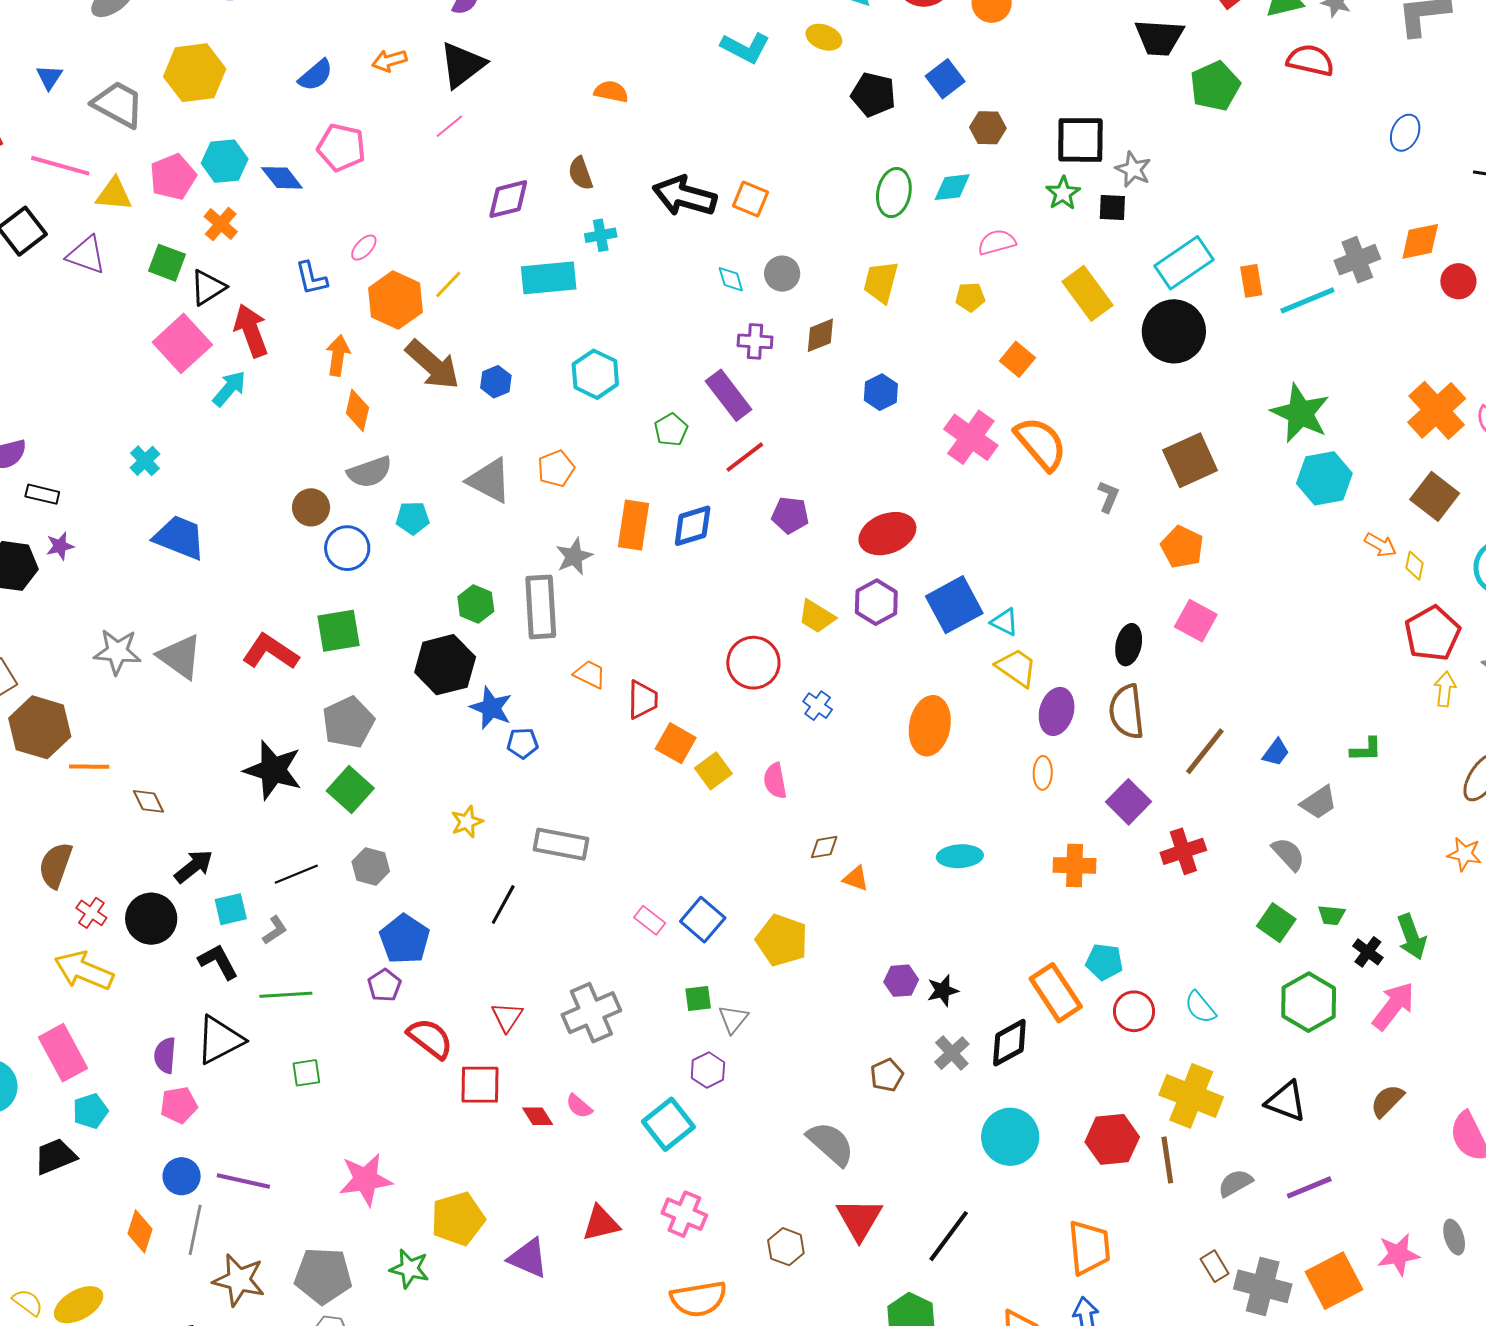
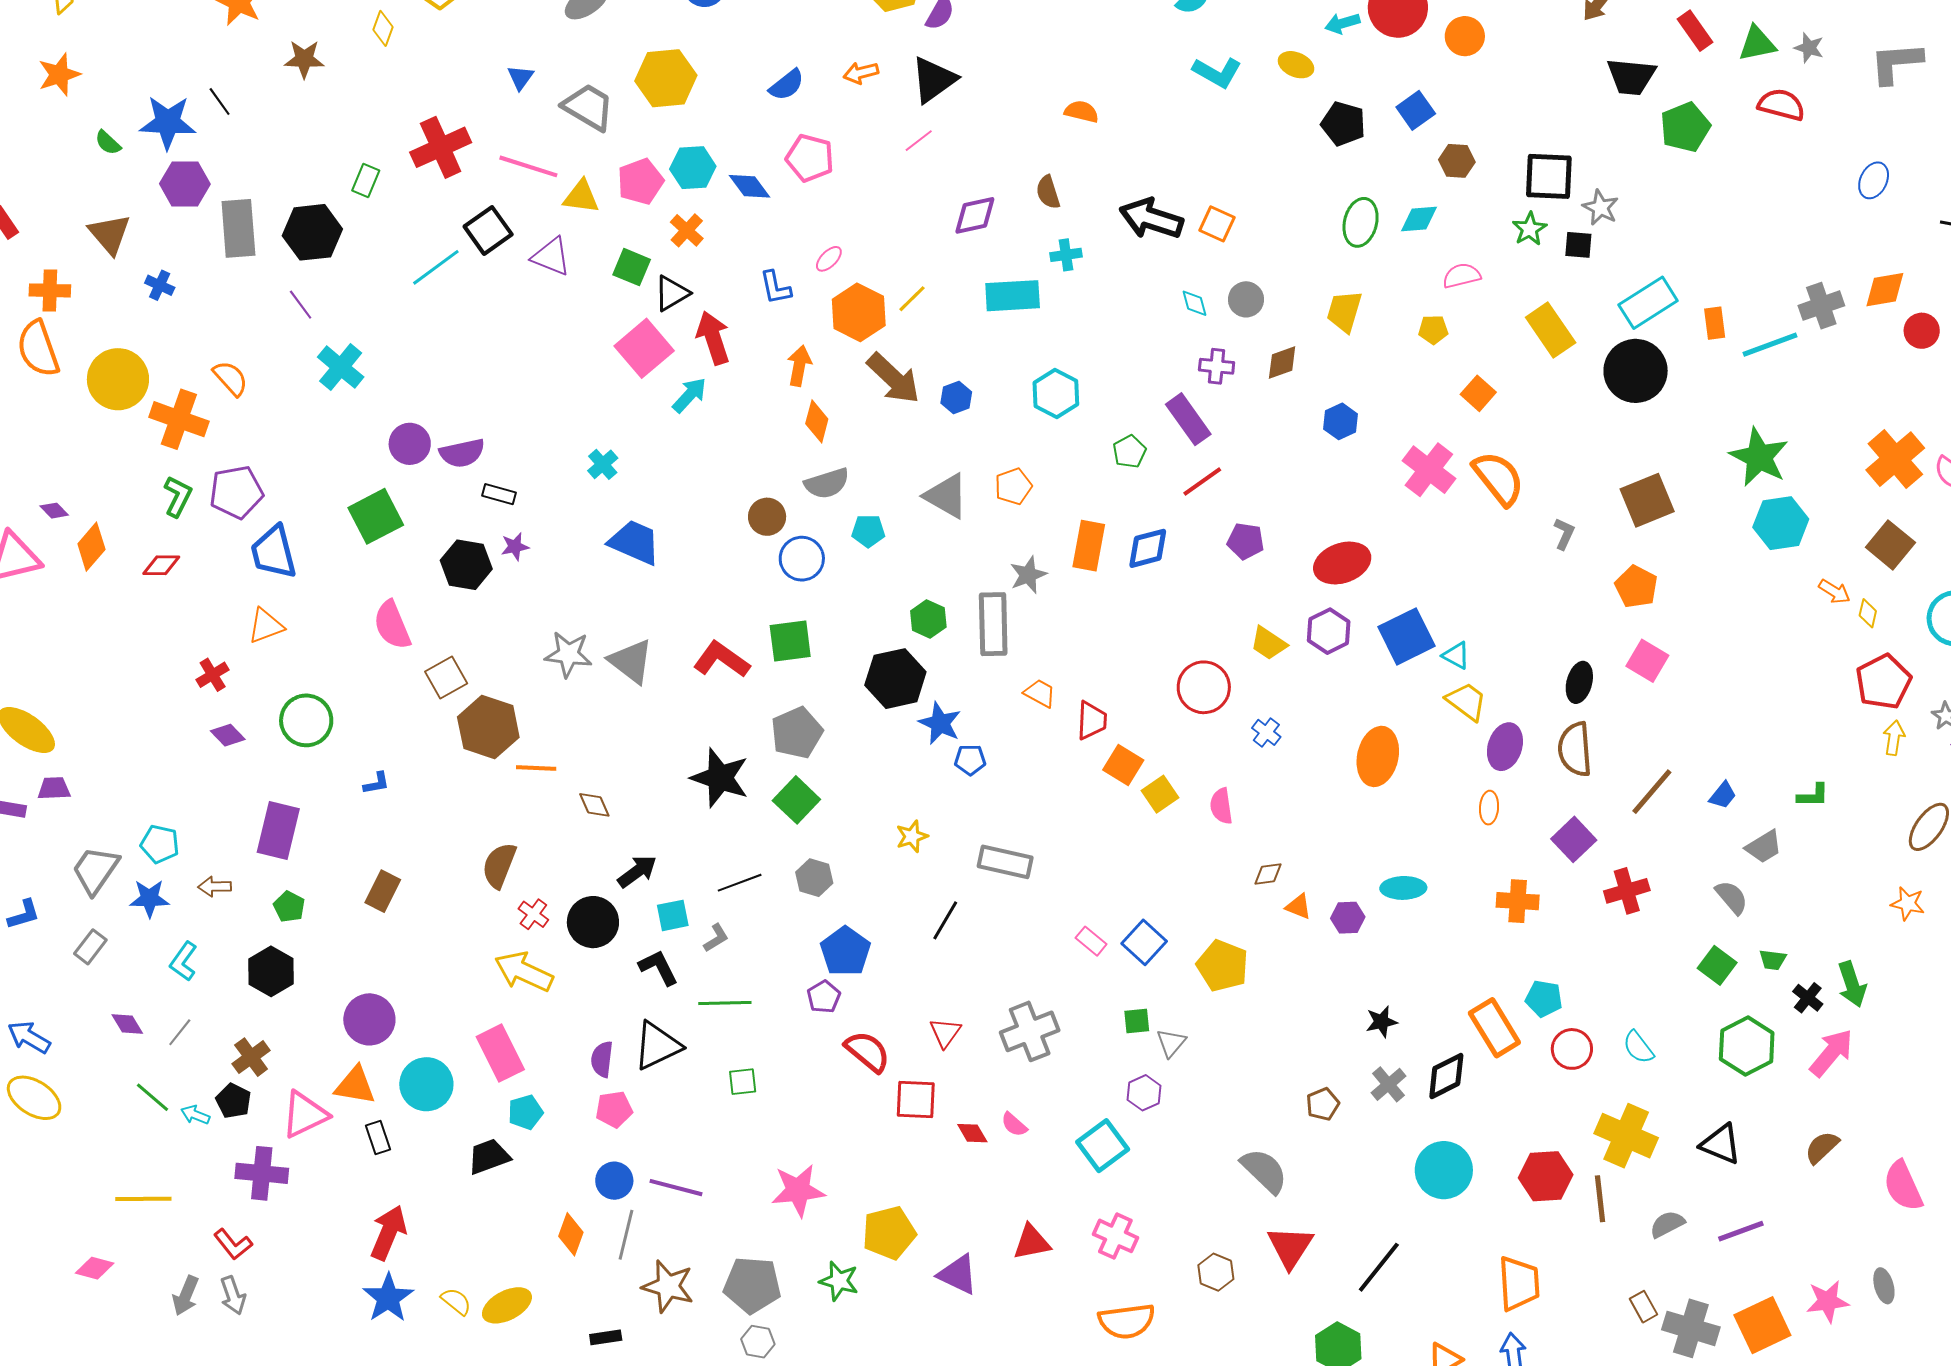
purple hexagon: (901, 981) -> (1348, 918), moved

